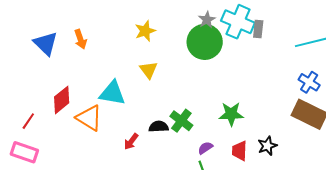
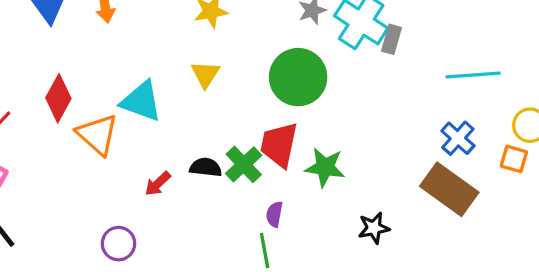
green circle: (205, 42) -> (298, 77), moved
red diamond: (62, 100) -> (58, 98), turned -32
purple semicircle: (205, 148) -> (274, 214), turned -56
red trapezoid: (239, 151) -> (279, 145), moved, size x1.4

